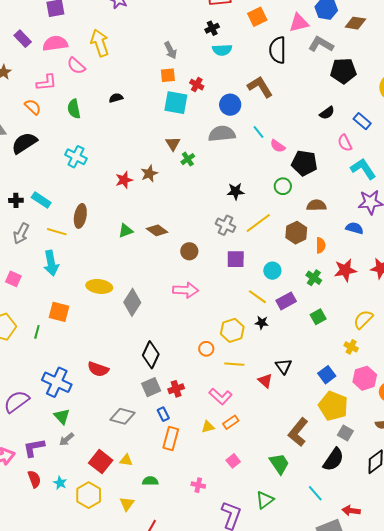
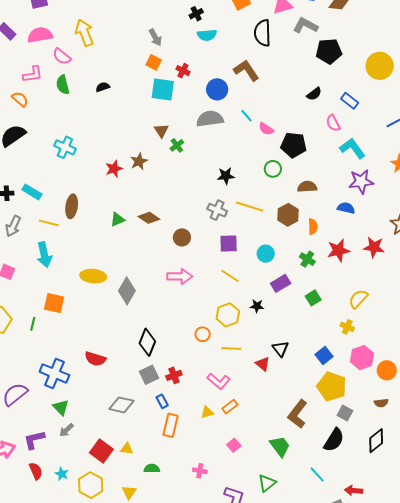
orange square: (168, 75) -> (154, 62), turned 35
green semicircle: (74, 109) -> (63, 85), moved
yellow line: (258, 223) -> (250, 207), turned 56
yellow line: (257, 297) -> (230, 276), moved

